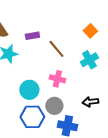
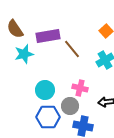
purple rectangle: (32, 36) -> (48, 36), size x1.6
pink cross: (57, 79) -> (80, 88), moved

